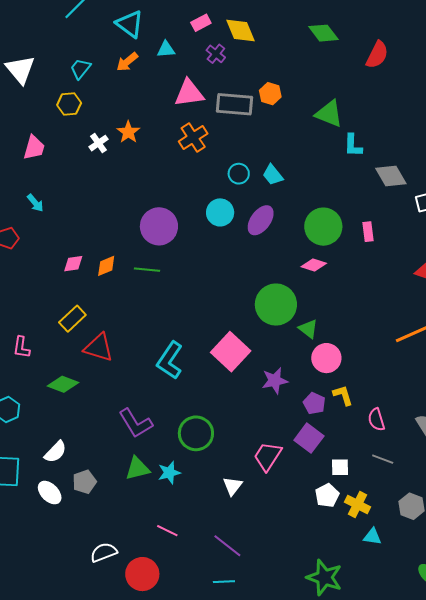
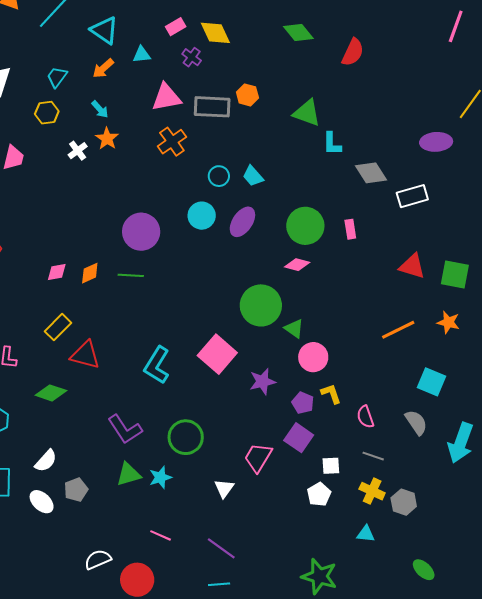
cyan arrow: (35, 203) -> (100, 109), moved
yellow cross: (358, 505) -> (372, 491), moved

